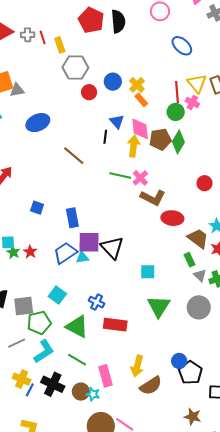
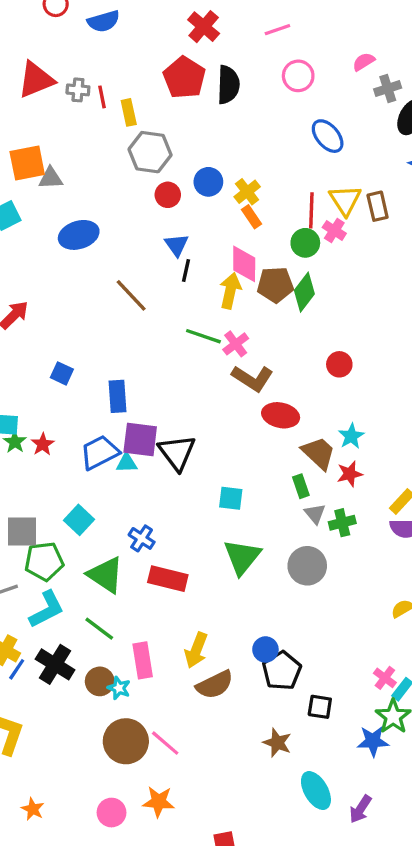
blue triangle: (117, 121) -> (177, 245), moved

